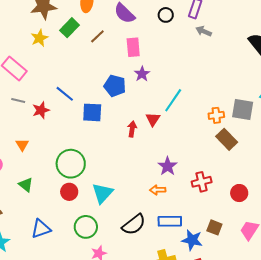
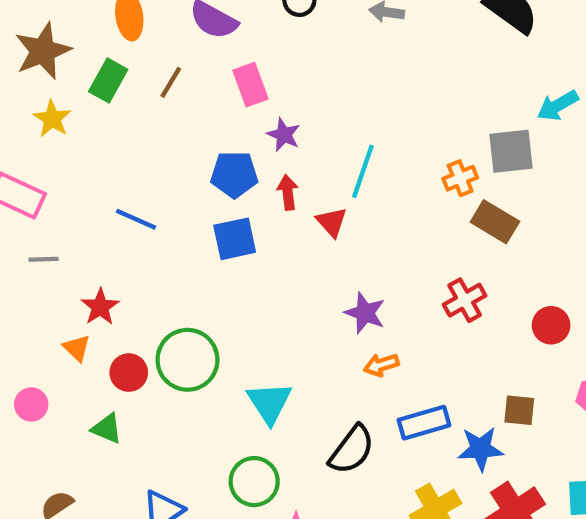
red star: (41, 110) -> (100, 307), moved
blue square: (92, 112) -> (235, 239), moved
red arrow: (132, 129) -> (288, 192), moved
purple star: (168, 166) -> (365, 313), moved
red cross: (202, 182) -> (465, 300), moved
red circle: (69, 192) -> (129, 373), moved

